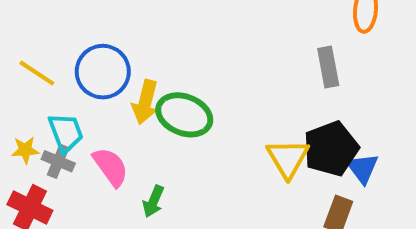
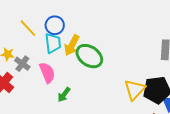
blue circle: (103, 72) -> (55, 25), size x0.7
yellow line: (37, 73) -> (28, 28), moved
cyan trapezoid: (66, 133) -> (53, 43), moved

